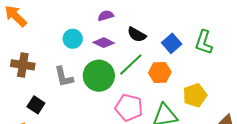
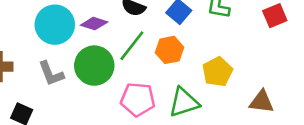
cyan circle: (73, 39) -> (55, 25), size x1.6

